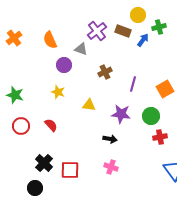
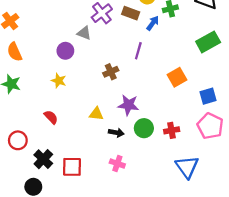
orange semicircle: (50, 40) -> (15, 52), moved
brown cross: (105, 72) -> (111, 72), moved
purple line: (133, 84) -> (138, 51), moved
yellow triangle: (89, 105) -> (96, 114), moved
green circle: (151, 116) -> (144, 128), moved
red circle: (21, 126) -> (18, 140), moved

